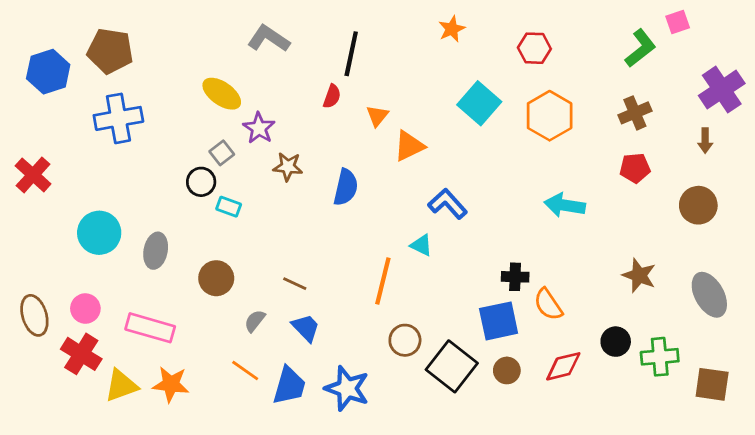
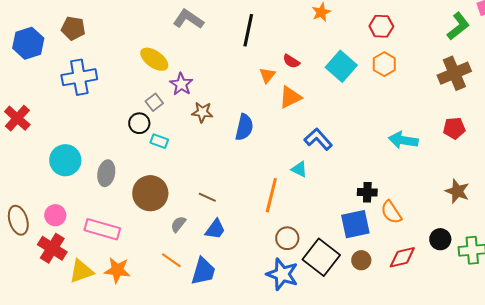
brown pentagon: (110, 51) -> (73, 28), size x0.7
red semicircle: (332, 96) -> (291, 61), moved, turned 102
brown cross: (635, 113) -> (454, 73), size x1.4
orange hexagon: (550, 116) -> (384, 64), moved, size x0.7
red pentagon: (635, 168) -> (454, 128), moved
brown circle: (216, 278) -> (150, 193), size x1.4
blue trapezoid: (306, 328) -> (215, 229), turned 80
blue star: (347, 388) -> (282, 274), moved

